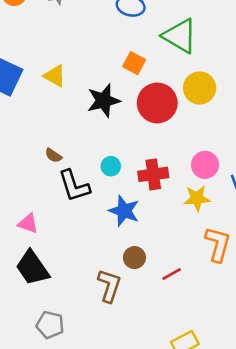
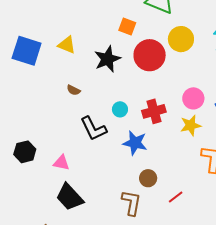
brown semicircle: (53, 155) -> (74, 90), moved
red line: (172, 274) -> (176, 197), moved

